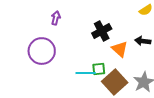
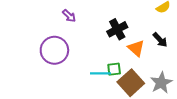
purple arrow: (56, 18) -> (69, 16), turned 120
black arrow: (143, 41) -> (160, 40), turned -140

